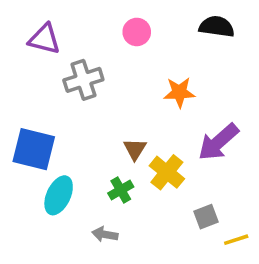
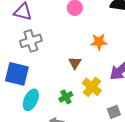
gray cross: (83, 80) -> (31, 41), moved
brown triangle: (135, 149) -> (75, 63), moved

